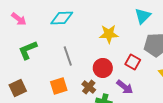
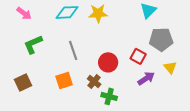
yellow star: (109, 34) -> (98, 13), moved
purple arrow: (125, 87) -> (146, 78), moved, turned -72

